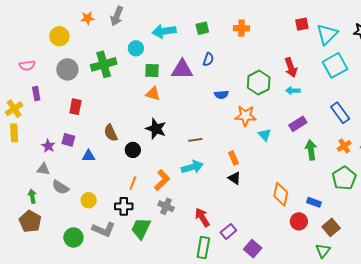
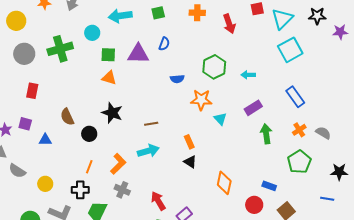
red arrow: (291, 67) -> (229, 24), moved
orange diamond: (281, 194) -> (224, 183), moved

